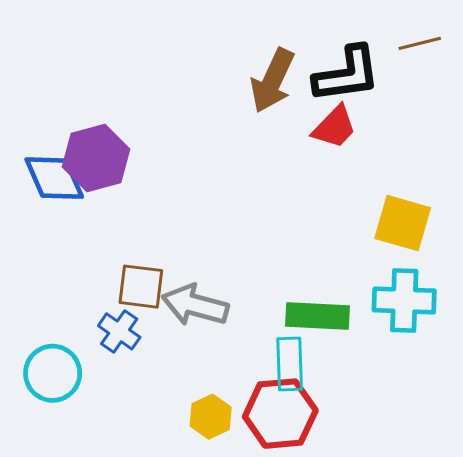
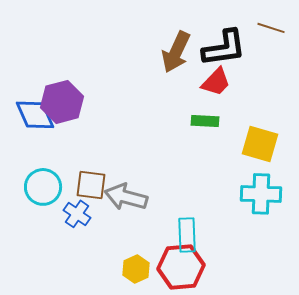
brown line: (420, 43) -> (271, 28), turned 32
green rectangle: (317, 316) -> (205, 121), moved, size x0.7
cyan circle: (53, 373) -> (43, 187), moved

